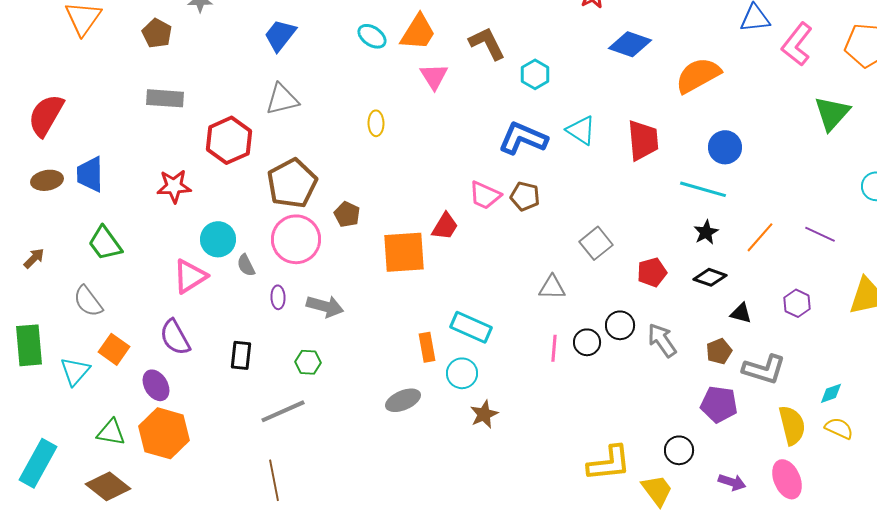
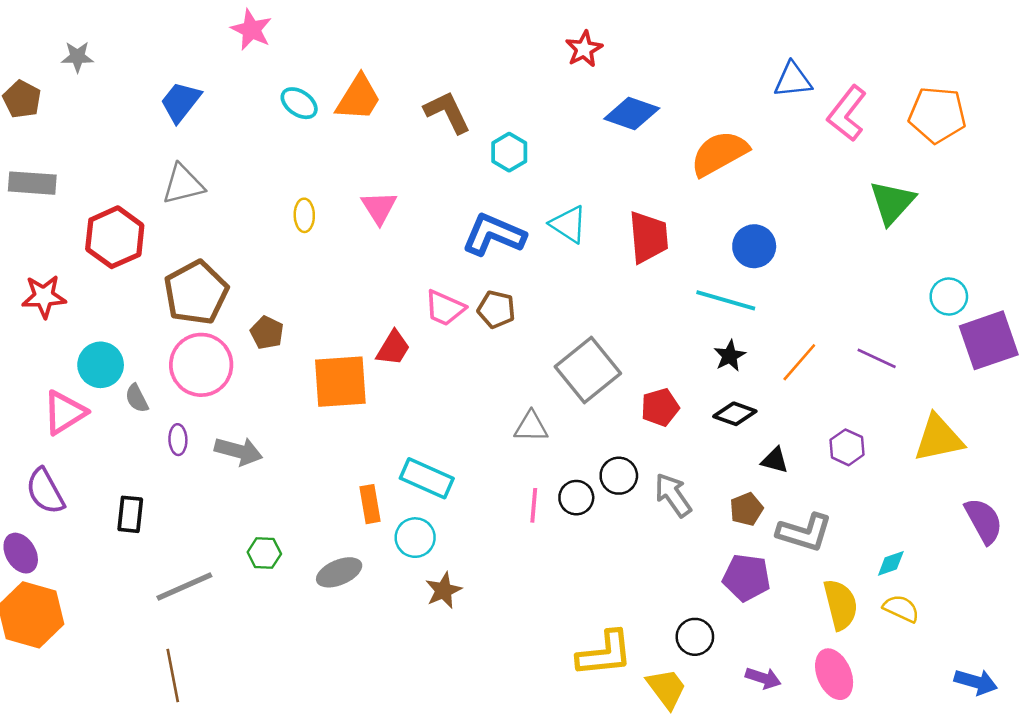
pink triangle: (434, 76) -> (379, 208), moved
gray square: (596, 243) -> (588, 370), size x1.5
green hexagon: (308, 362) -> (264, 553), moved

